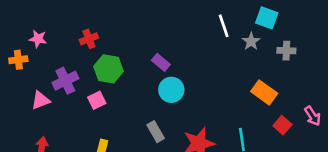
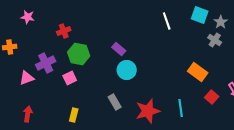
pink star: (38, 39) -> (28, 17), moved
gray star: (251, 41) -> (221, 22), moved
gray cross: (286, 51) -> (215, 40), turned 32

